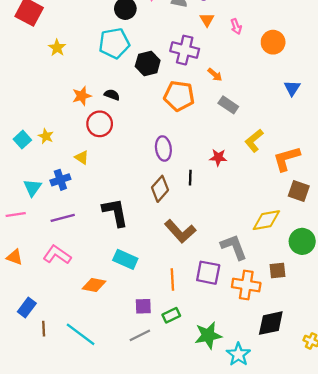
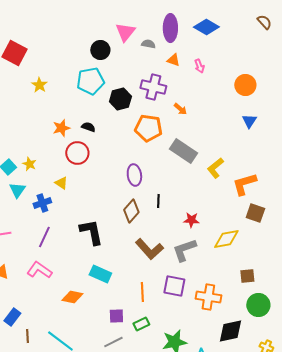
orange triangle: (207, 20) -> (173, 60), turned -40
orange circle: (273, 42) -> (245, 85), moved
gray rectangle: (228, 105) -> (183, 151), moved, size x1.5
red star: (218, 157) -> (191, 220), moved
cyan triangle: (32, 188) -> (17, 190), moved
purple line: (63, 218) -> (44, 237), turned -50
green circle: (302, 241) -> (258, 305), moved
gray L-shape: (234, 247) -> (184, 250), moved, turned -88
brown square: (278, 270) -> (247, 276), moved

